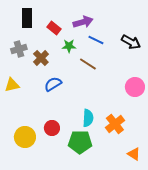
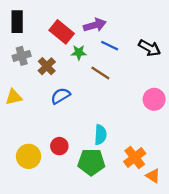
black rectangle: (27, 18) -> (17, 22), moved
red rectangle: (54, 28) -> (62, 32), size x1.5
orange cross: (115, 124) -> (135, 157), moved

